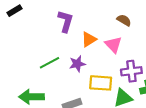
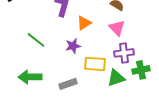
pink triangle: (113, 45) -> (117, 28), moved
green line: (50, 63) -> (36, 40), moved, turned 66

